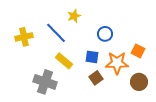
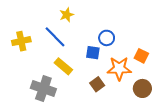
yellow star: (74, 16) -> (67, 15), moved
blue square: (92, 57) -> (93, 53), moved

